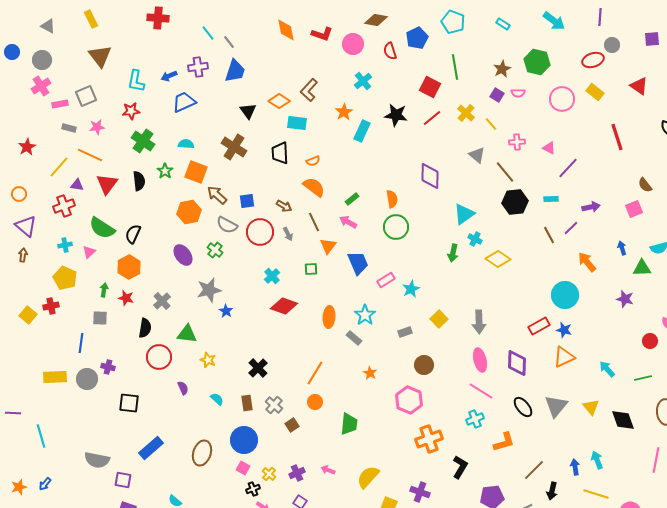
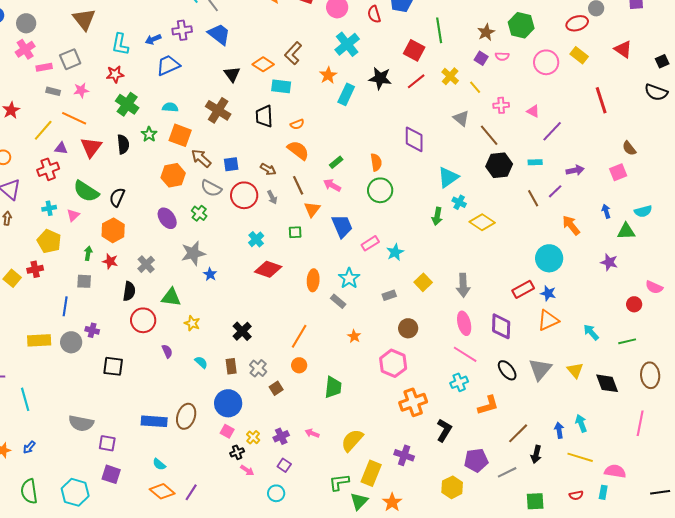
blue trapezoid: (235, 71) -> (219, 34), turned -70
cyan cross: (363, 81) -> (347, 44), size x1.4
blue rectangle: (151, 448) -> (154, 421), moved, turned 45

